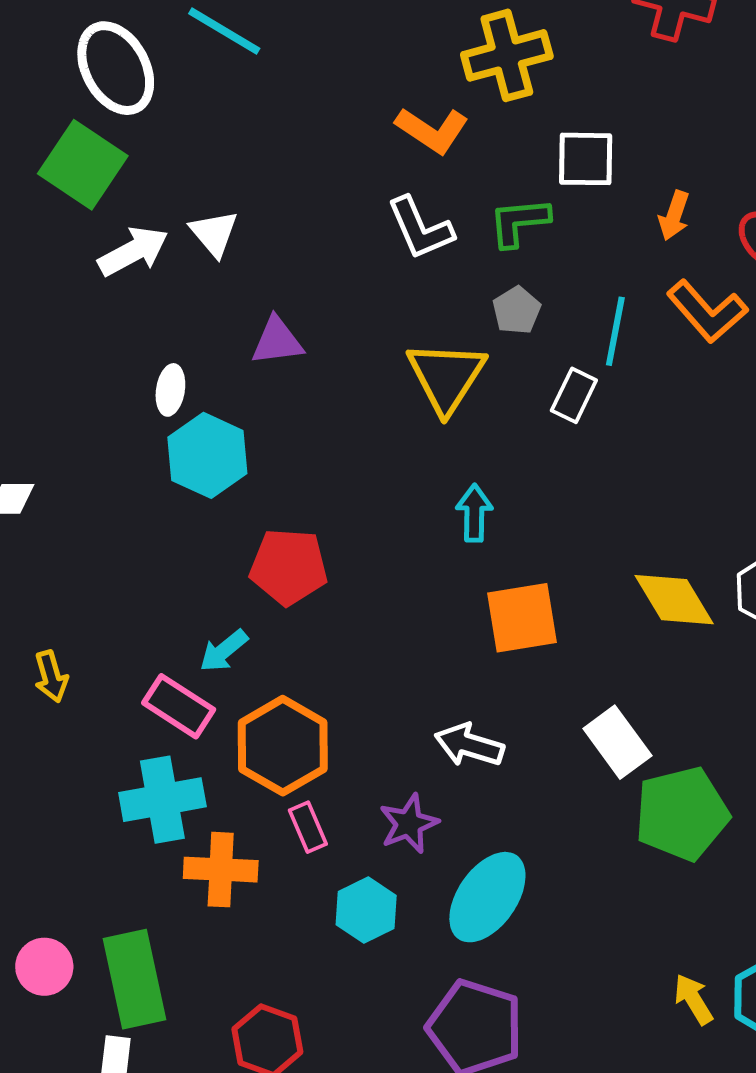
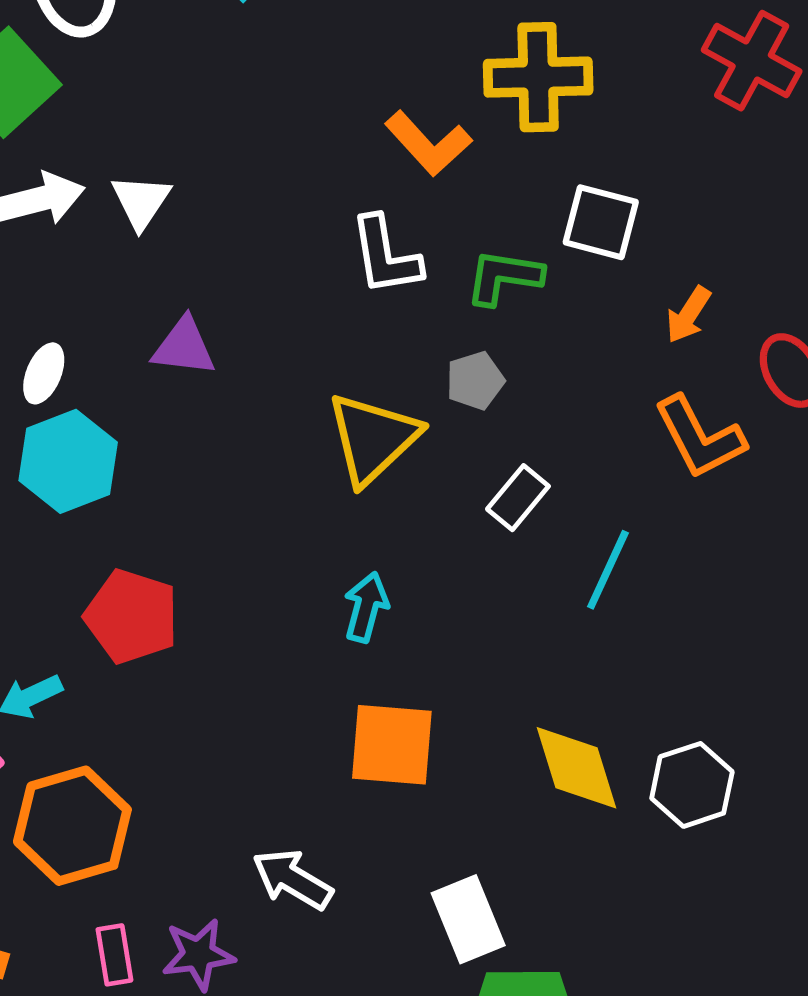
cyan line: (615, 331) -> (608, 570), moved
pink rectangle: (308, 827) -> (114, 955), moved

